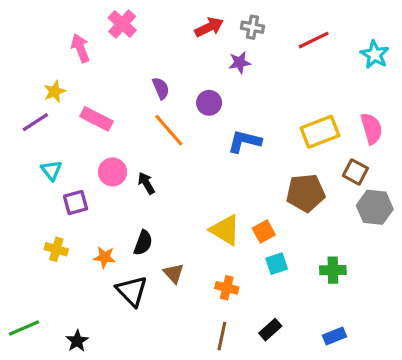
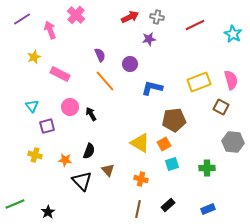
purple line: (35, 122) -> (22, 19), moved
brown pentagon: (306, 193) -> (174, 120), moved
gray hexagon: (375, 207) -> (233, 142), moved

